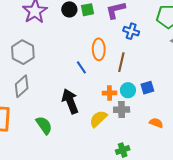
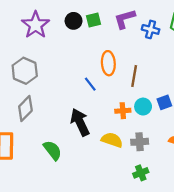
blue cross: (131, 31) -> (151, 29), moved
gray cross: (122, 110) -> (140, 142), moved
yellow semicircle: (98, 119) -> (112, 140), turned 66

